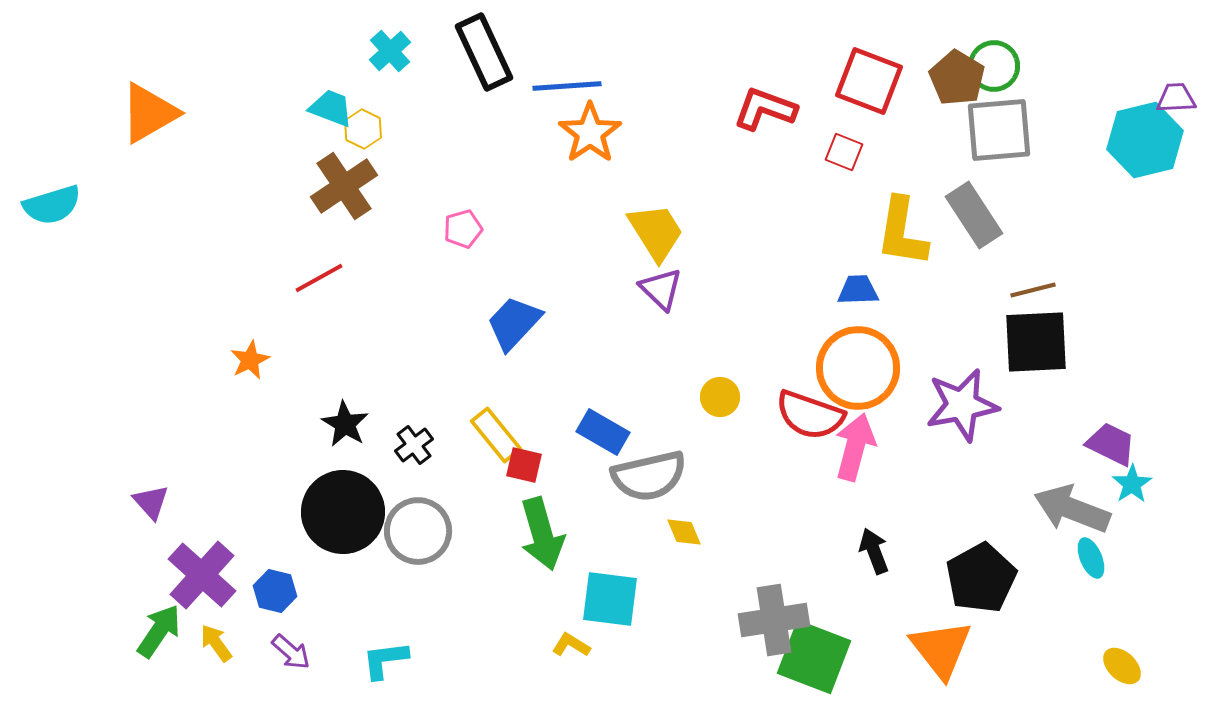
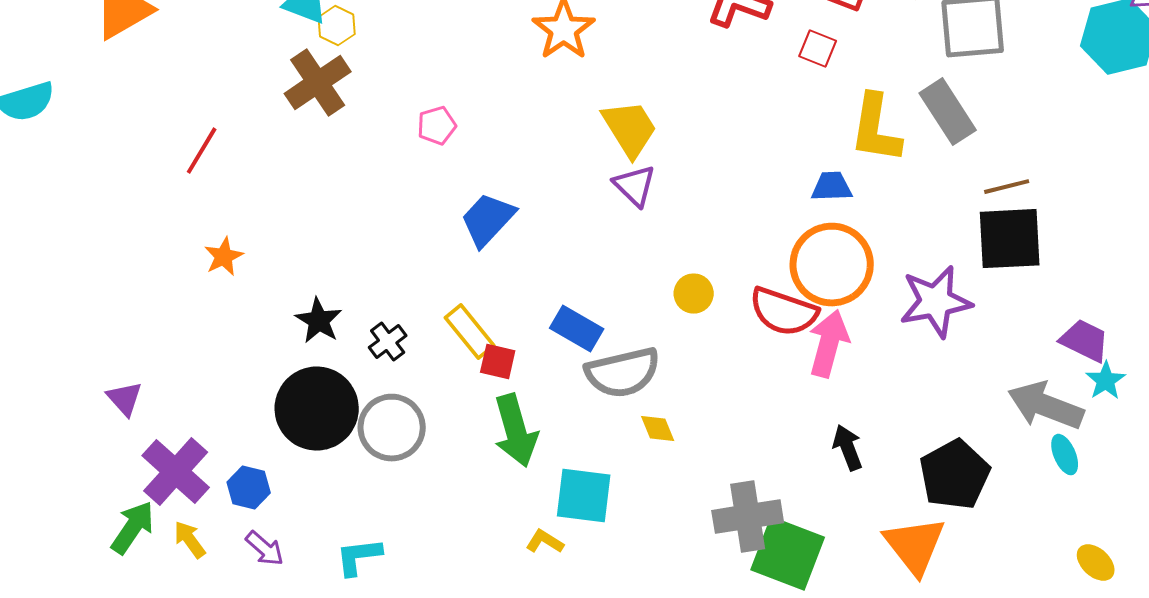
red line: (319, 278) -> (202, 151), moved, turned -30

